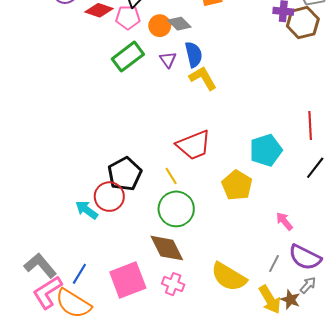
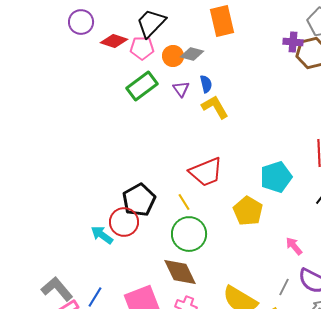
gray diamond: (179, 24) -> (192, 54), turned -30
blue semicircle: (194, 54) -> (206, 84), size x0.7

